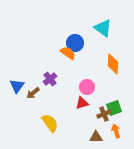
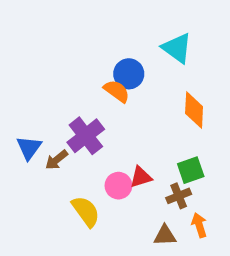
purple cross: (50, 79) -> (86, 136), size x1.5
pink circle: (87, 87) -> (118, 186), moved
green square: (114, 108) -> (191, 170), moved

